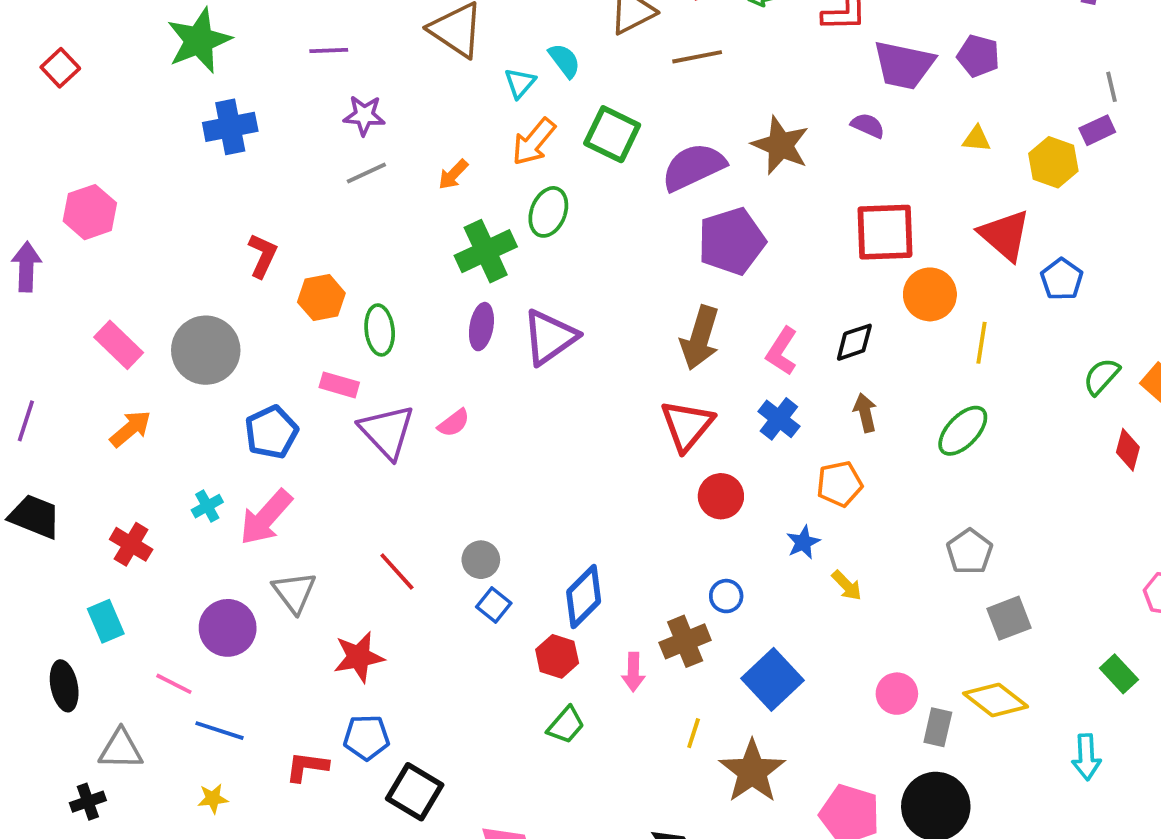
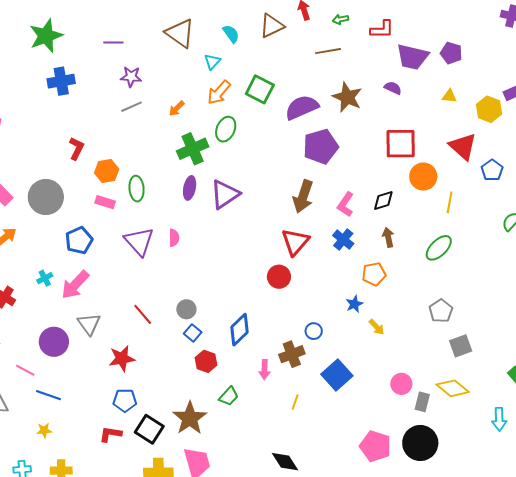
brown line: (697, 57) -> (328, 51), moved
cyan semicircle: (564, 61) -> (231, 34), moved
pink rectangle: (339, 385) -> (105, 202), moved
pink semicircle: (454, 423) -> (174, 238), turned -54
red circle: (721, 496) -> (279, 277), moved
red hexagon: (557, 656) -> (206, 361), moved
red L-shape: (307, 767) -> (110, 434), moved
brown star: (752, 771) -> (190, 418), moved

